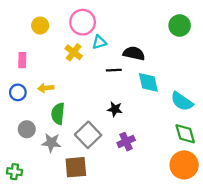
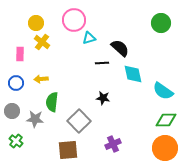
yellow cross: (74, 52) -> (42, 42), moved
black semicircle: (134, 53) -> (120, 48), turned 30
gray circle: (27, 129) -> (12, 111), moved
green diamond: (185, 134) -> (166, 120), turned -75
purple cross: (126, 142) -> (113, 144), moved
gray star: (51, 143) -> (35, 119), moved
green cross: (14, 172) -> (16, 141), moved, turned 32

